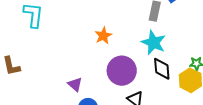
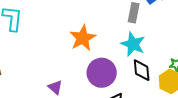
orange star: (103, 36) -> (83, 38), size x1.5

